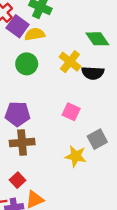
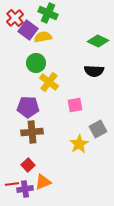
green diamond: (97, 39) -> (98, 41), turned -30
yellow cross: (70, 62) -> (49, 82), moved
pink square: (71, 112) -> (75, 105), turned -35
yellow star: (76, 156) -> (79, 144), turned 30

